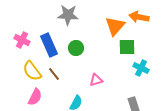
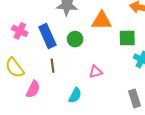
orange triangle: (115, 26) -> (102, 21), moved, turned 50
yellow semicircle: (32, 71) -> (15, 68), moved
brown line: (54, 74) -> (53, 66), turned 32

